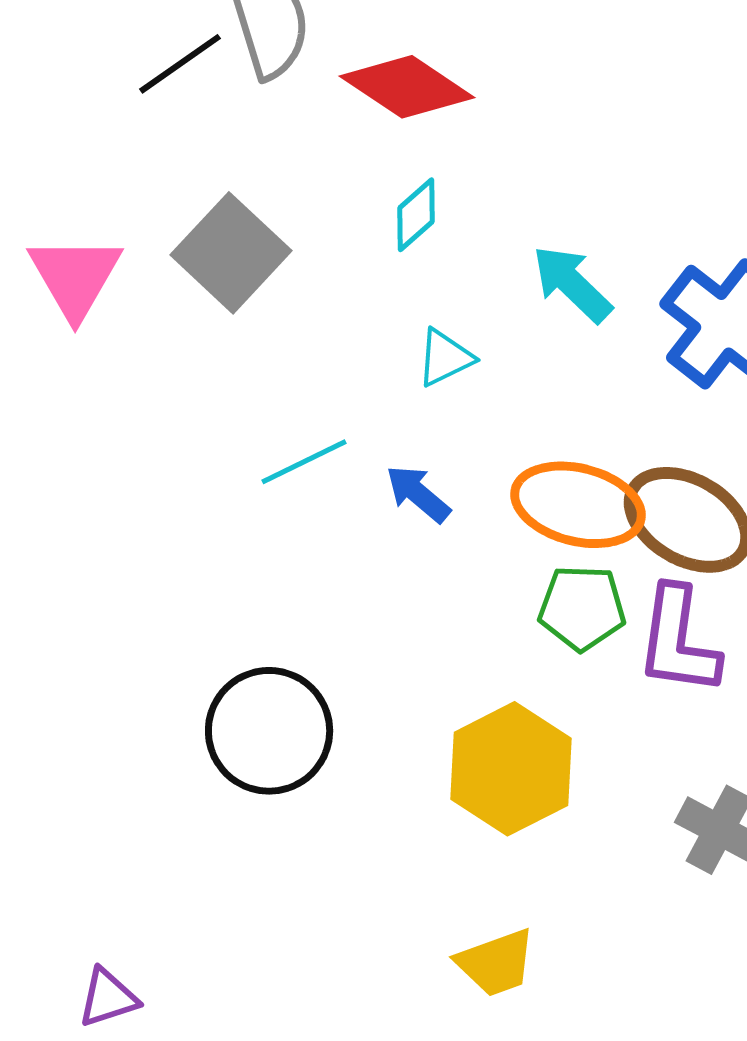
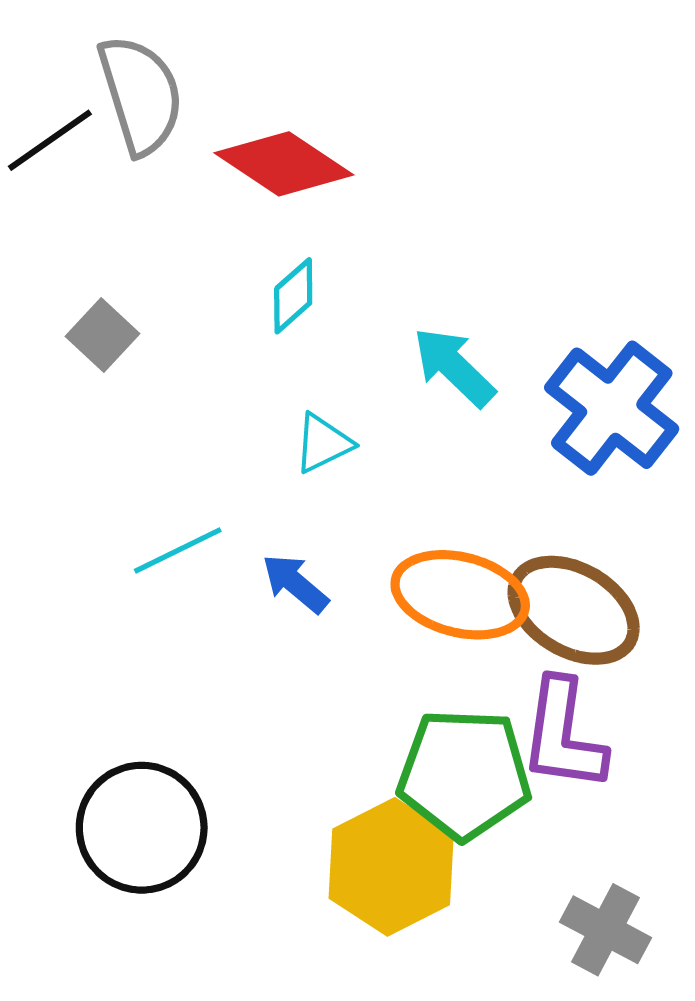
gray square: (231, 253) -> (102, 335), size x0.6
green pentagon: (582, 608) -> (464, 774), moved, size x1.5

